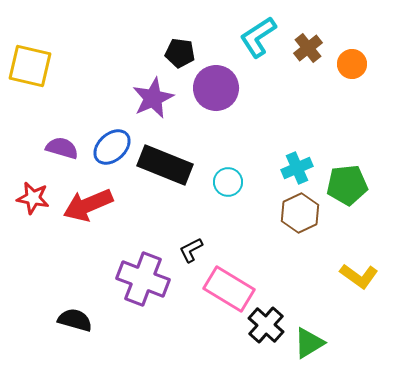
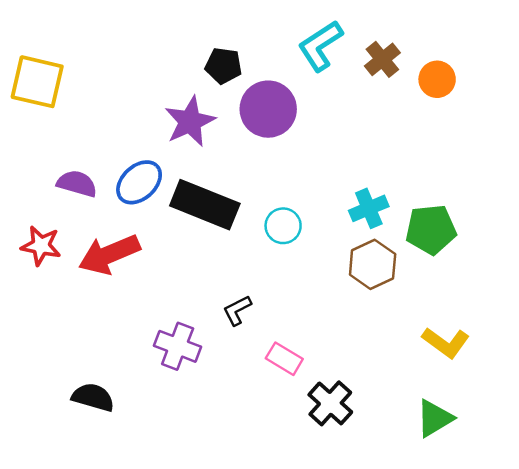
purple cross: (143, 279) -> (178, 346), size x0.7
pink rectangle: (229, 289) -> (284, 359), size x0.6
green triangle: (309, 343) -> (435, 418), moved

